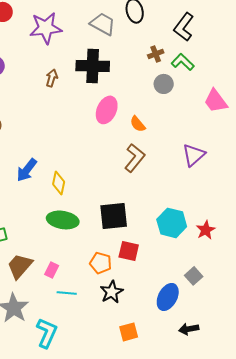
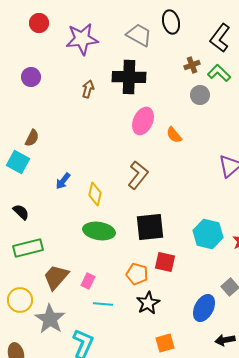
brown L-shape: (135, 158) -> (138, 175), moved
blue arrow: (27, 170) -> (63, 181), size x0.7

